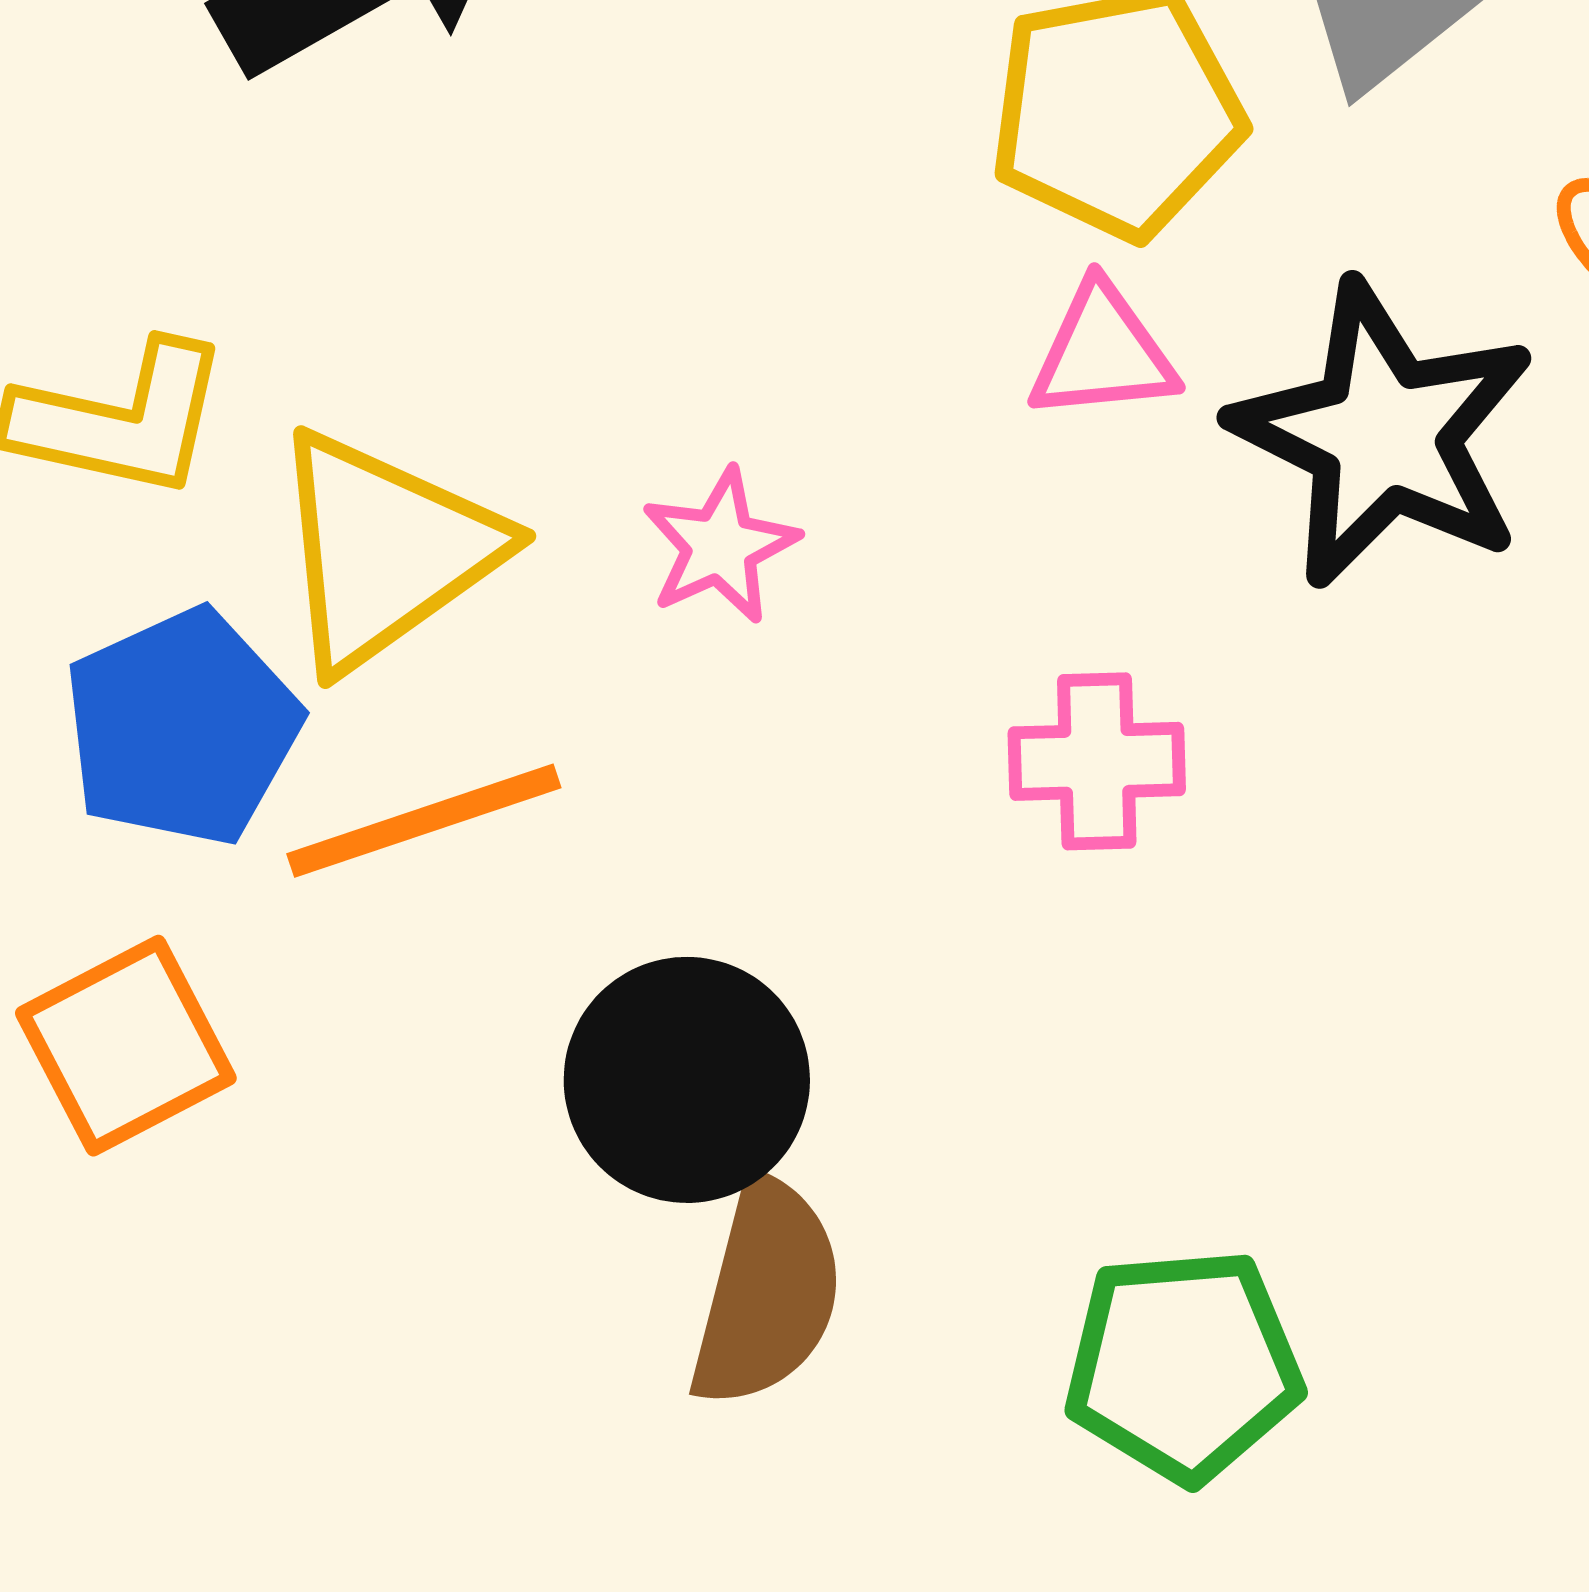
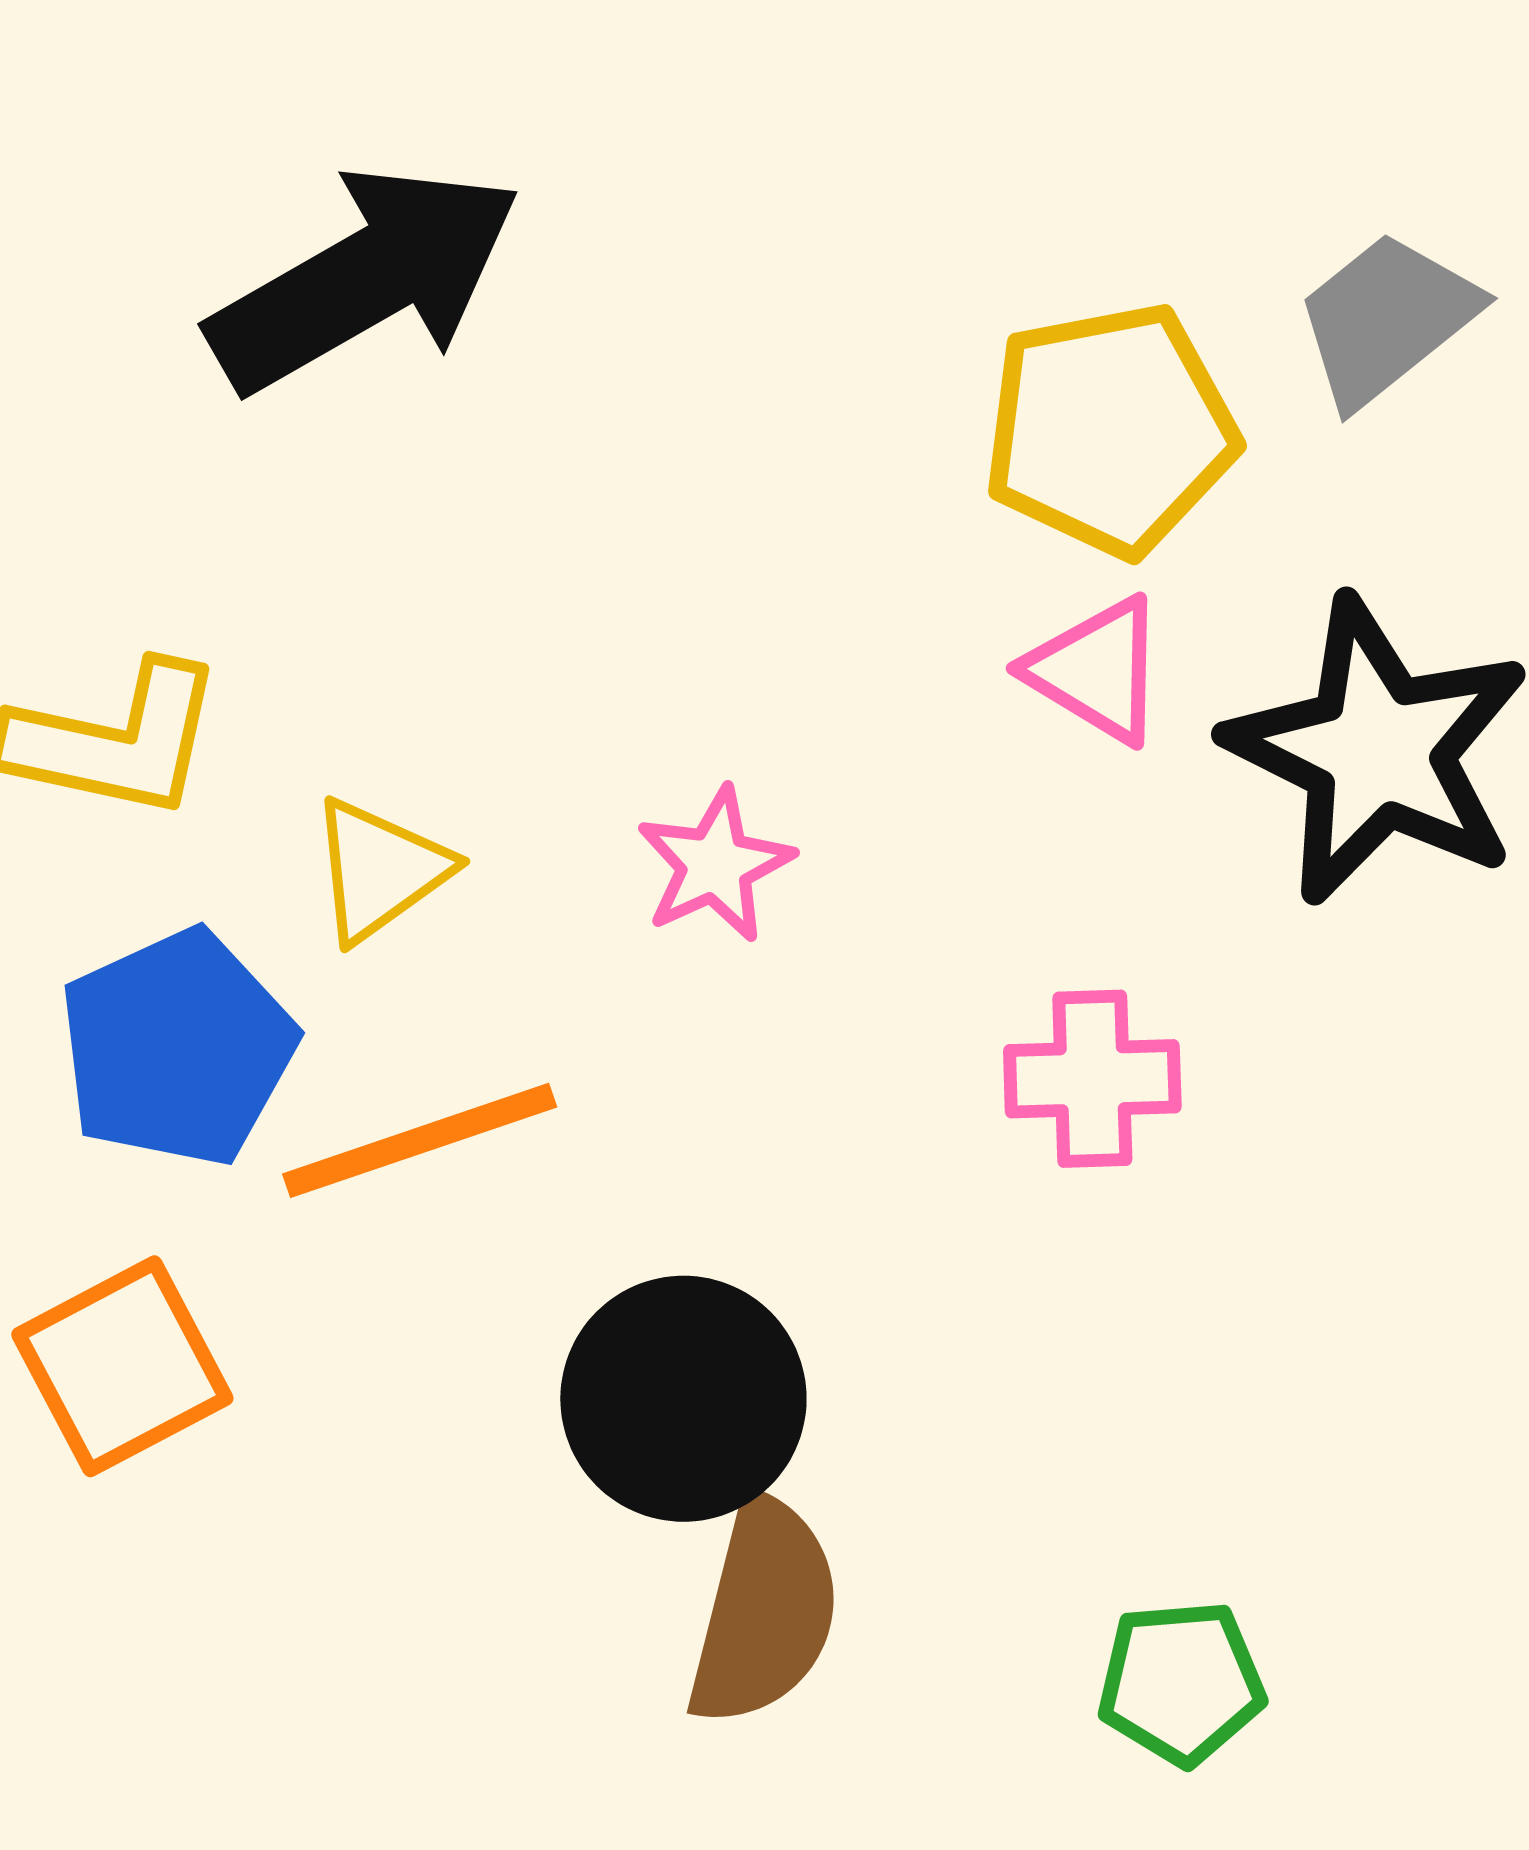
pink triangle: (1102, 353) -> (1097, 670), turned 37
yellow triangle: (385, 550) -> (380, 870), size x0.6
green pentagon: (1183, 1365) -> (1181, 1683), size x0.7

